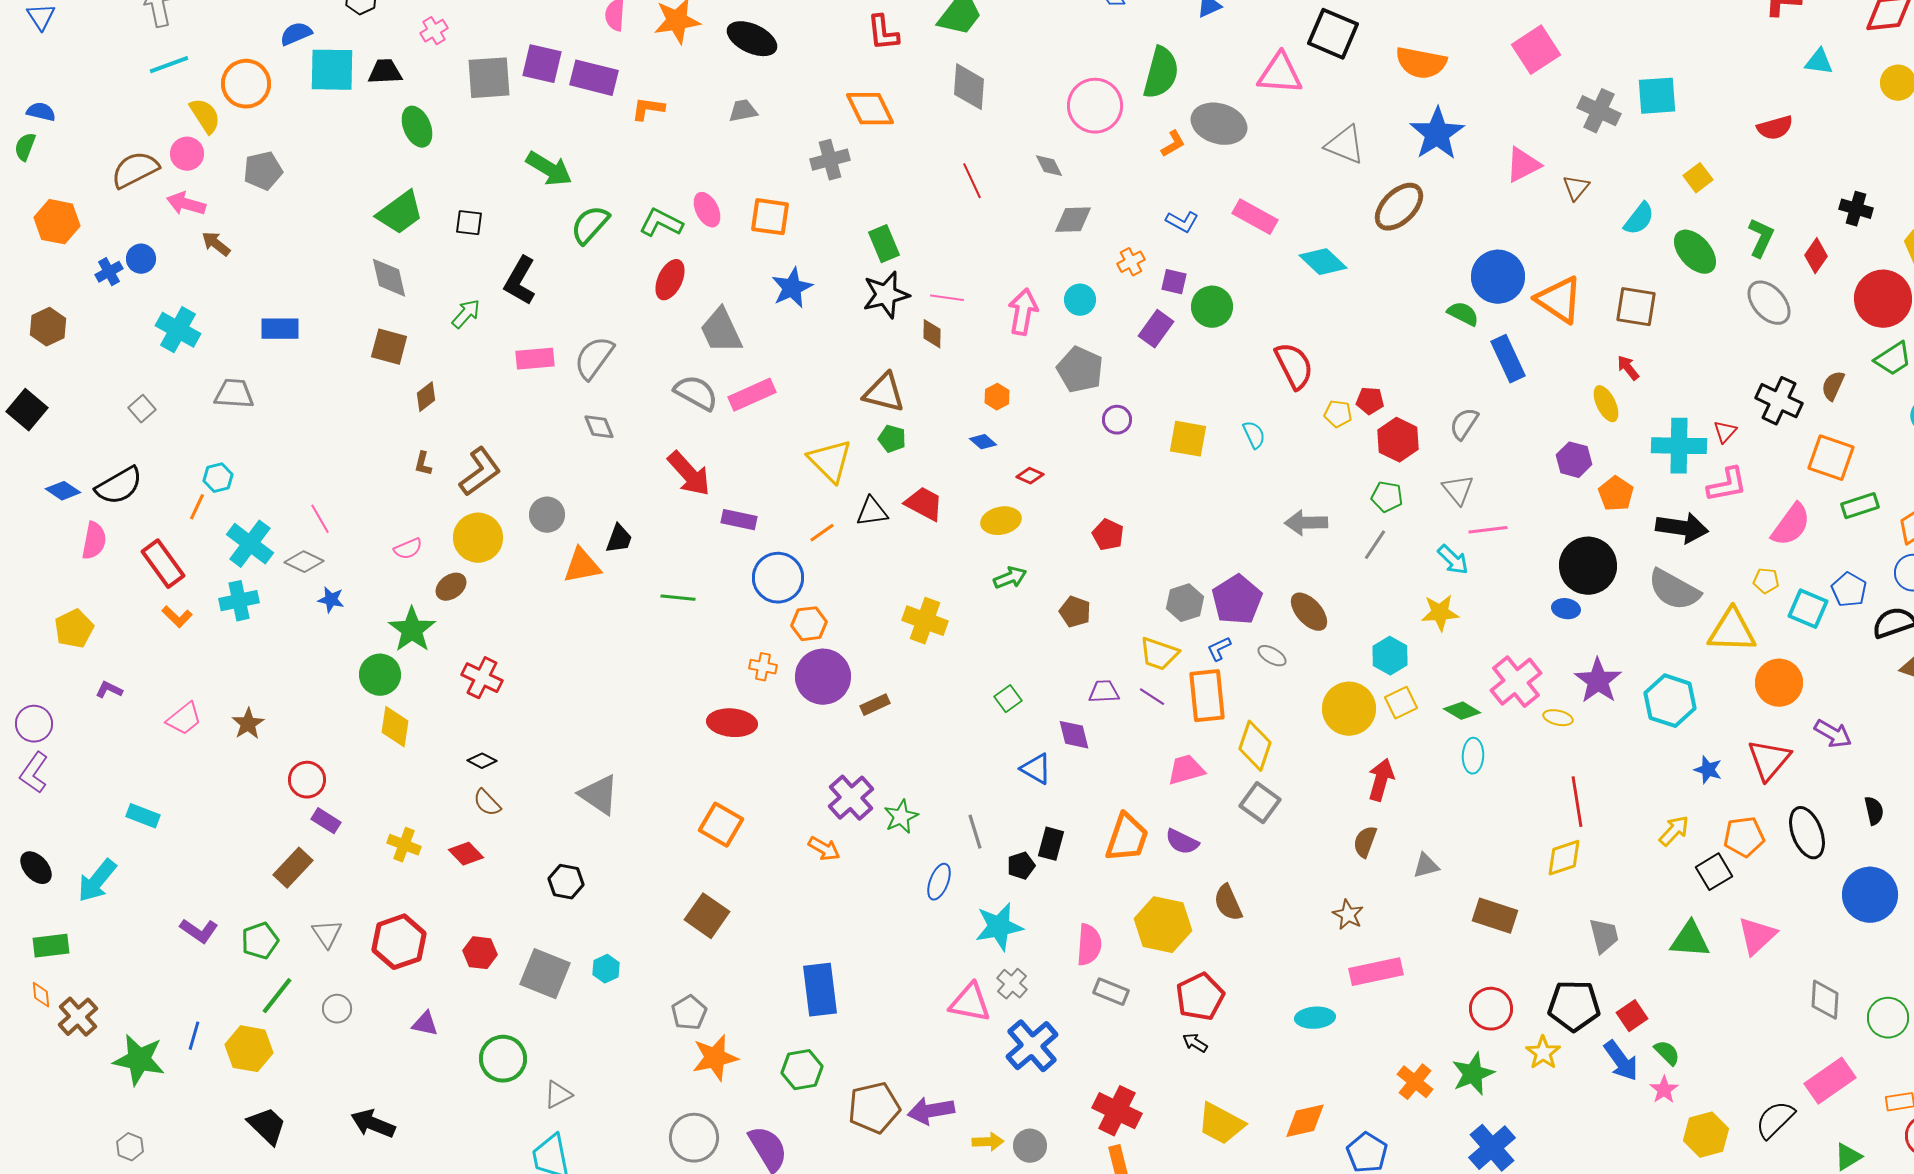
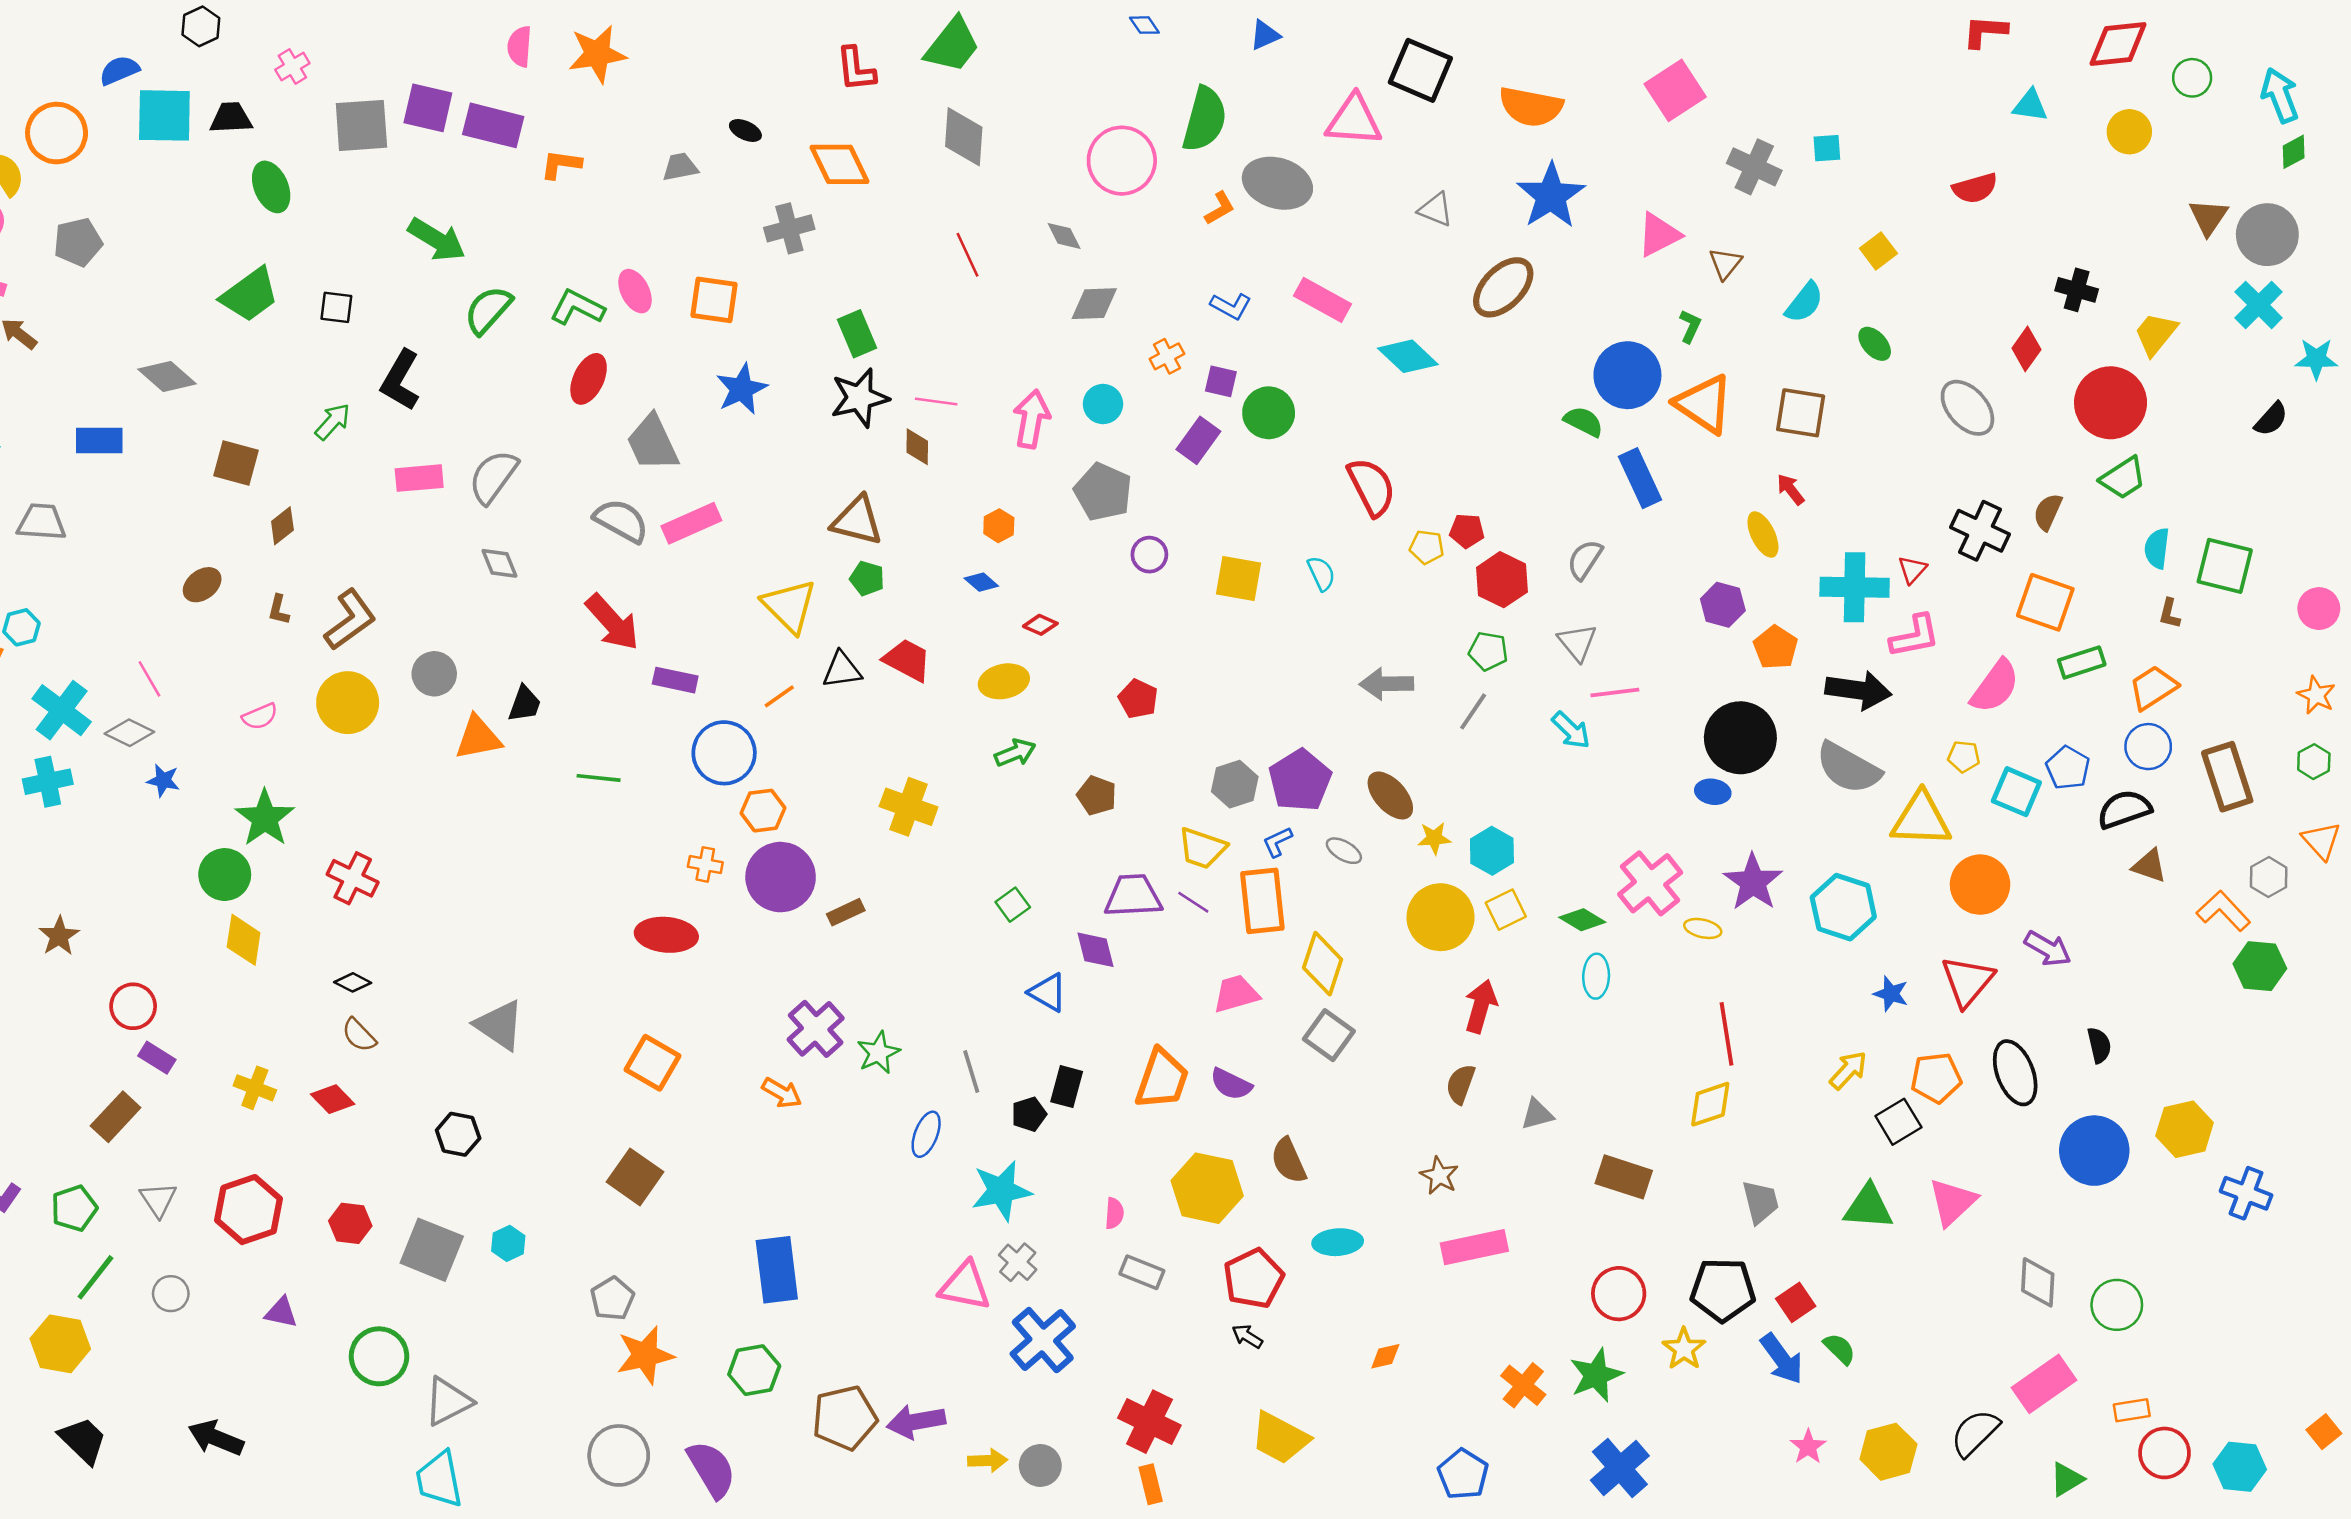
black ellipse: (752, 39) -> (745, 130), moved, size x0.5
cyan square: (1657, 96) -> (1827, 148), size x0.6
gray triangle: (1345, 145) -> (1435, 210), size x0.7
green L-shape: (1761, 238) -> (1690, 326), moved, size x0.7
green ellipse: (1695, 252) -> (1875, 344), size x0.6
gray diamond: (389, 278) -> (167, 376), moved, turned -36
brown ellipse: (451, 587) -> (202, 585), moved
yellow star: (1440, 613) -> (1434, 838), moved, size x0.7
purple trapezoid: (1104, 692) -> (1133, 896), size x1.5
pink semicircle: (1089, 945) -> (1114, 1213), size x0.6
cyan ellipse: (1315, 1018) -> (1338, 1242), moved
pink star: (1664, 1090) -> (1808, 1447), moved
gray triangle: (558, 1095) -> (448, 1402), size x1.4
orange diamond: (1305, 1121) -> (1385, 1356), moved, size x0.6

